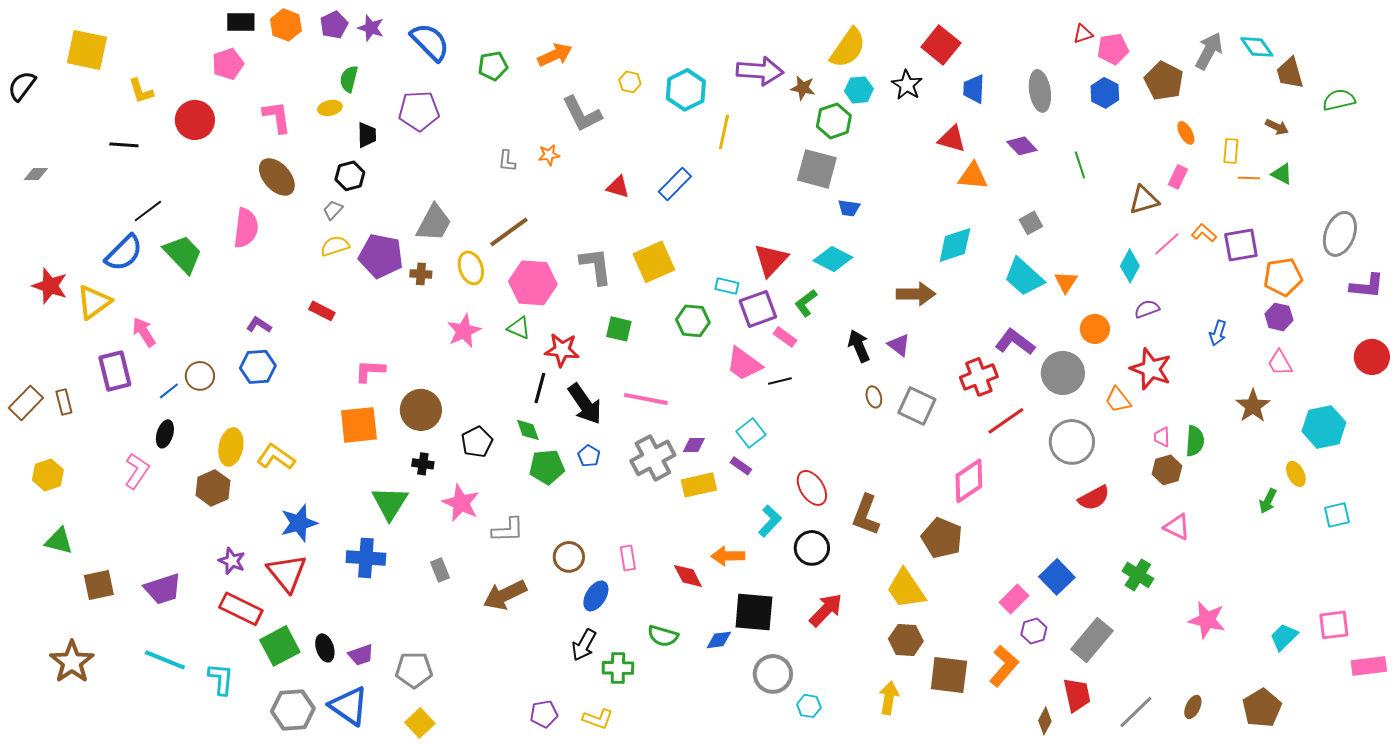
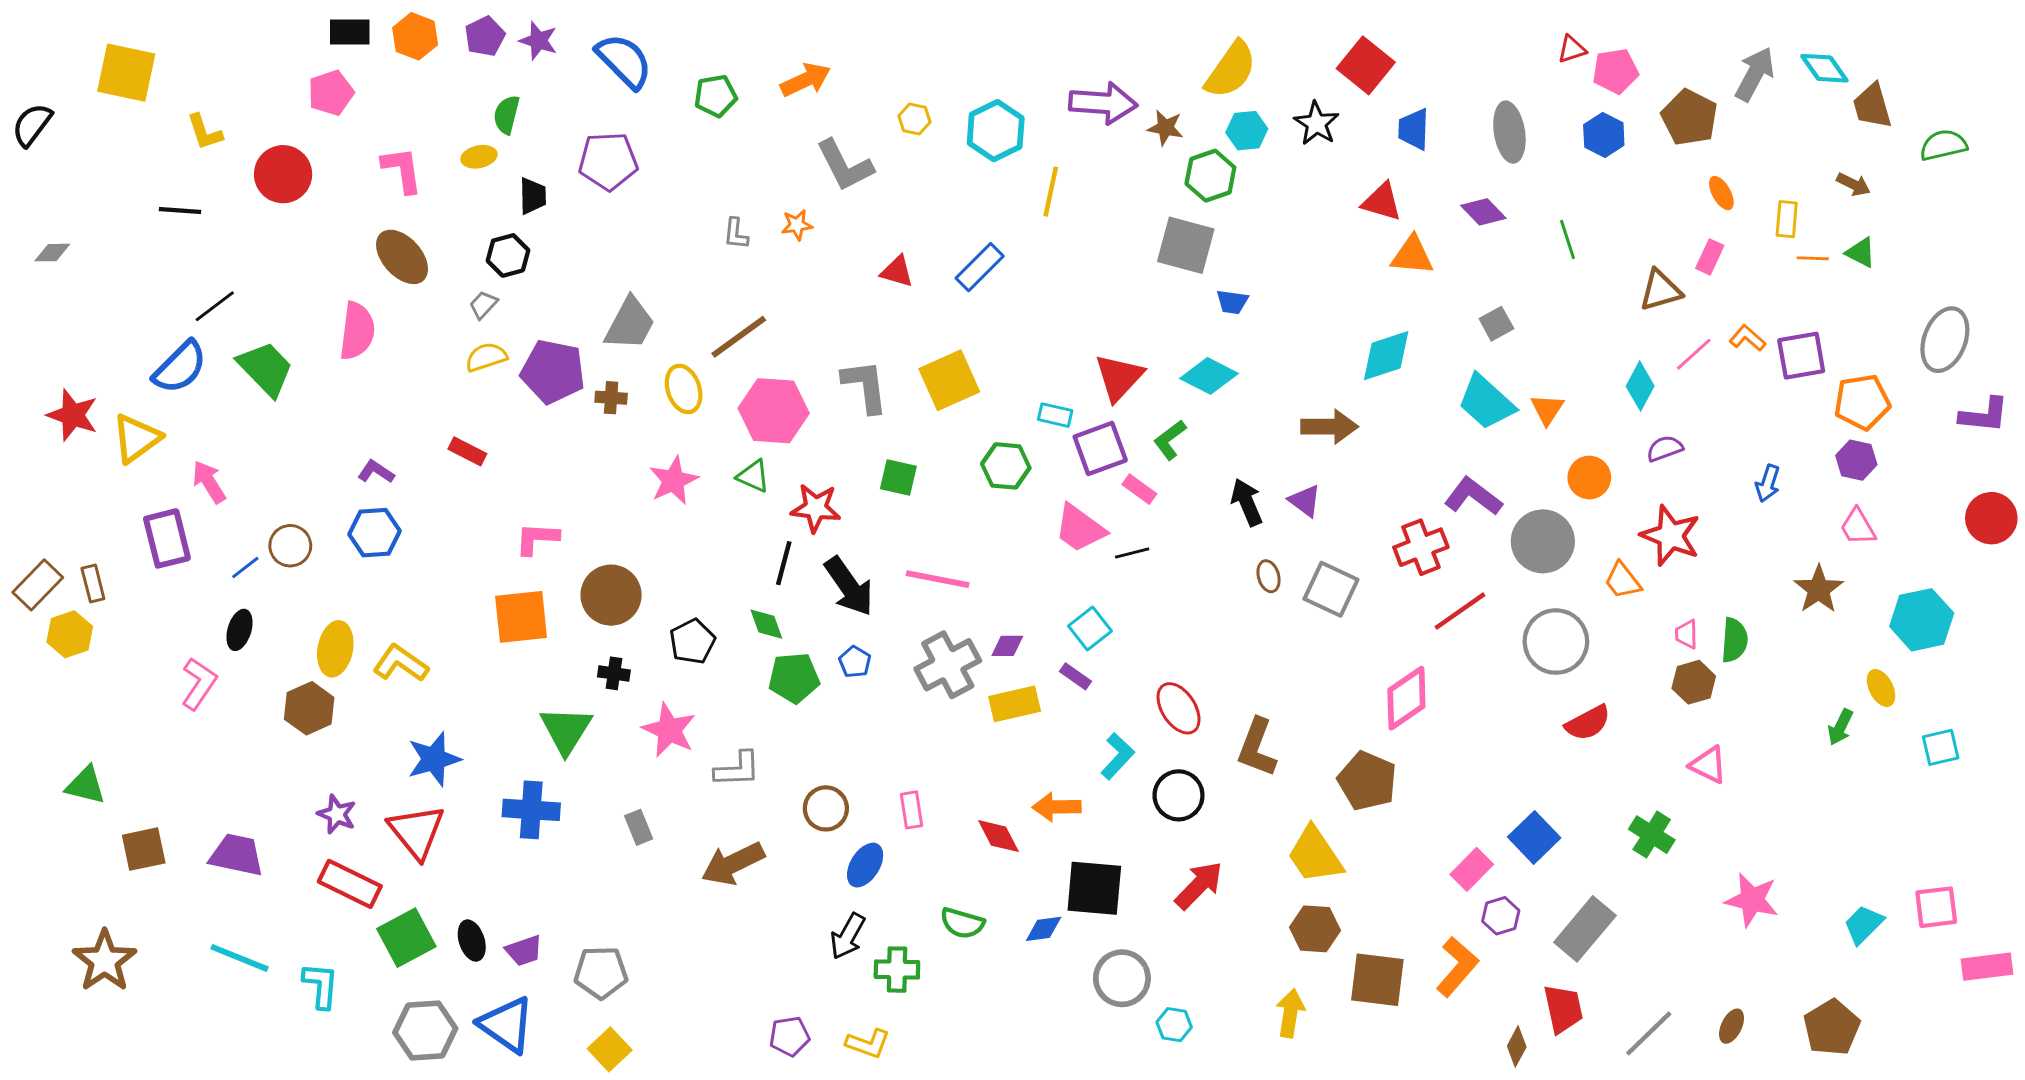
yellow hexagon: (48, 475) -> (70, 634), moved
purple trapezoid: (163, 589) -> (237, 855), turned -150

